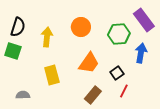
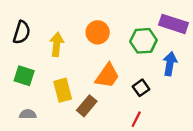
purple rectangle: (144, 20) -> (174, 24), turned -35
green square: (13, 51) -> (24, 76), moved
red line: (124, 91) -> (136, 119), moved
brown rectangle: (93, 95) -> (87, 106), moved

